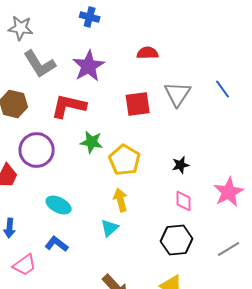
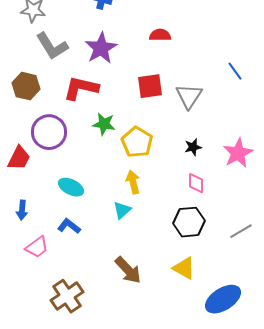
gray triangle: (178, 94) -> (189, 96), moved
pink star: (229, 192) -> (238, 153), moved

